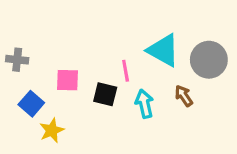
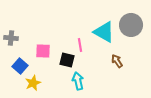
gray circle: (209, 60) -> (131, 25), moved
cyan arrow: (144, 104) -> (78, 81), moved

